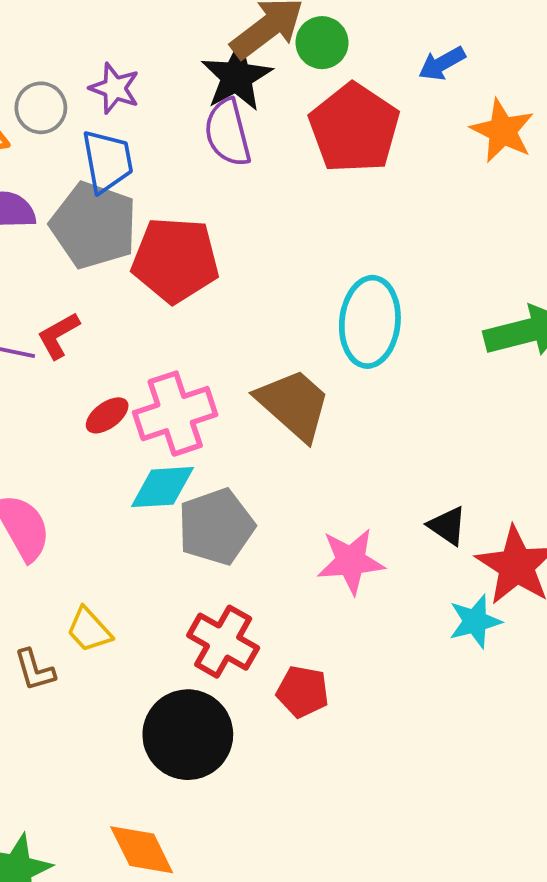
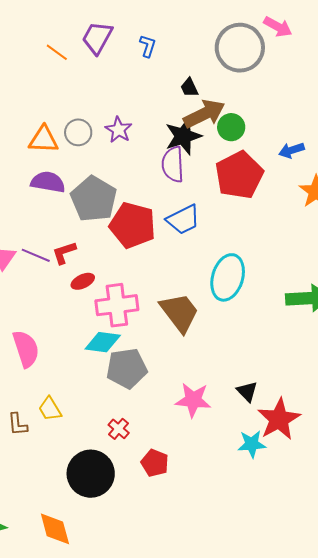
blue trapezoid: (107, 161) -> (183, 219), moved, turned 63
red ellipse: (107, 415) -> (83, 281), moved
red cross: (223, 642) -> (119, 429), size x0.6

